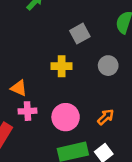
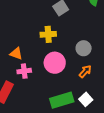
gray circle: (108, 66) -> (84, 48), moved
pink circle: (66, 117) -> (55, 63), moved

